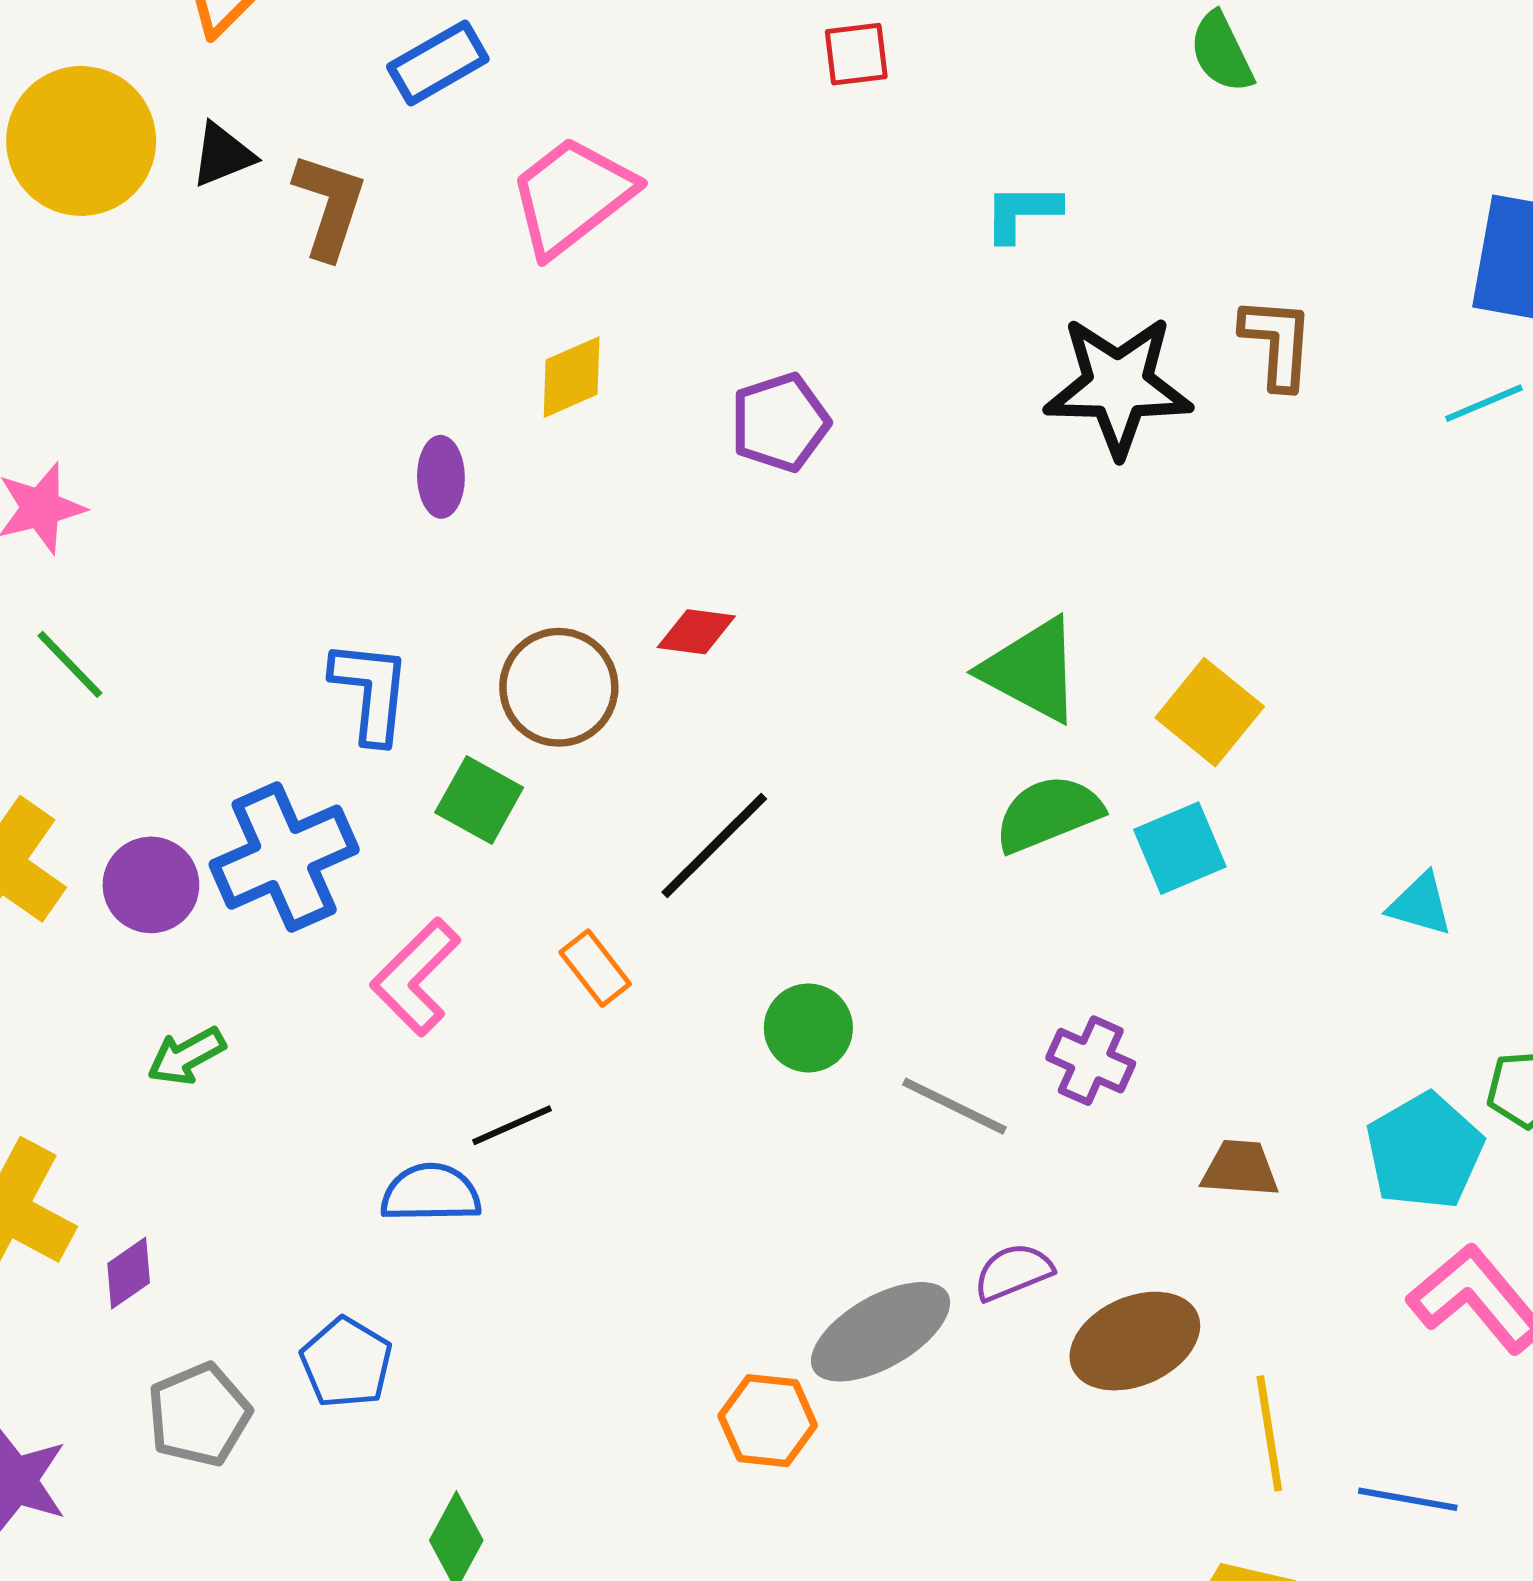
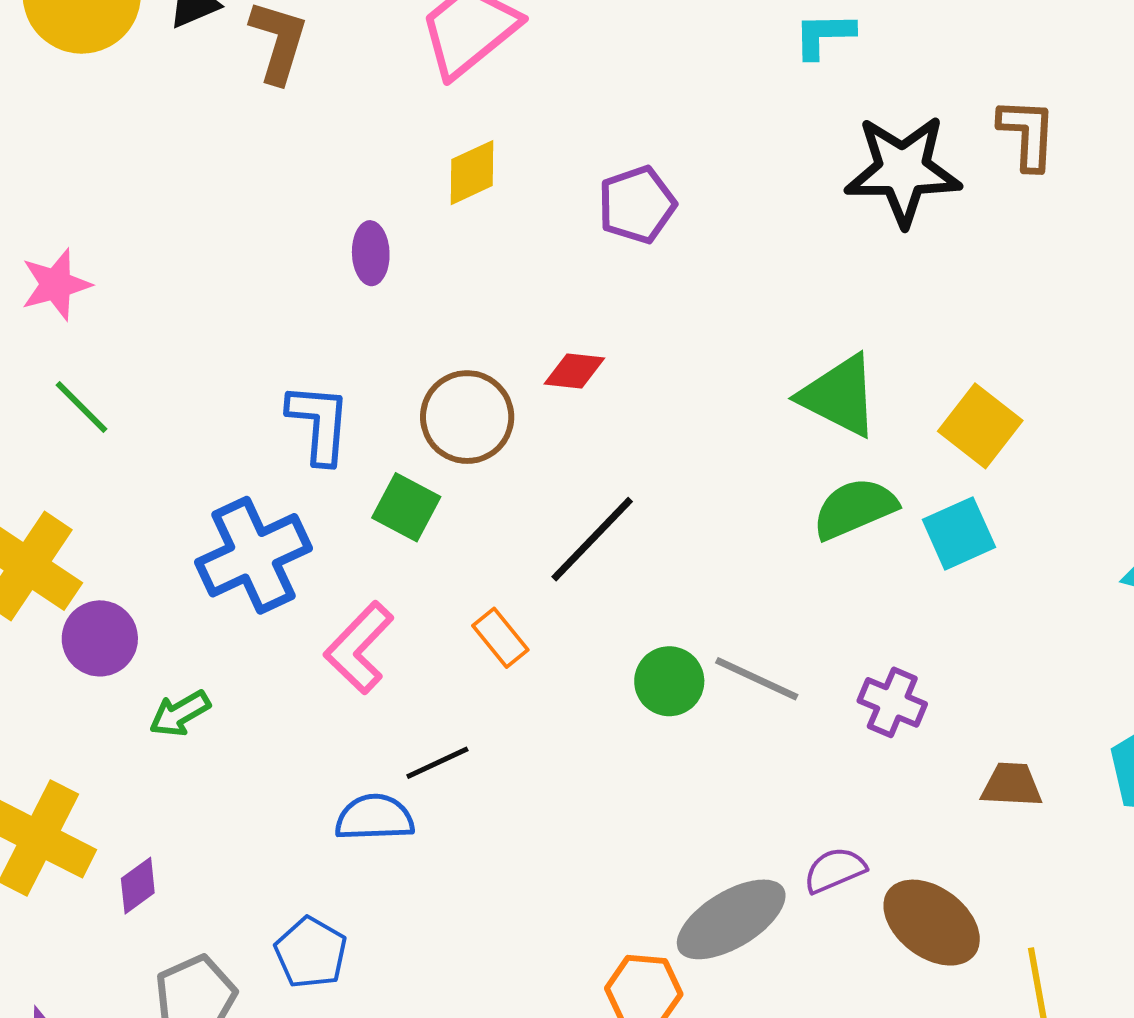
purple circle: (151, 885) -> (100, 638), moved
gray line: (954, 1106) -> (757, 679), moved
brown ellipse: (1135, 1341) -> (932, 923), turned 62

